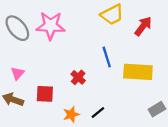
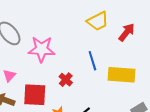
pink star: (51, 26) -> (42, 49), moved
red square: (45, 94) -> (35, 95), size x1.4

